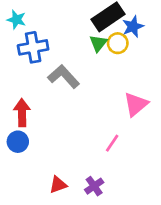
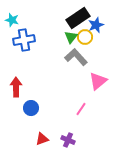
gray L-shape: (64, 76) -> (76, 57), moved
blue circle: (18, 142) -> (31, 108), moved
purple cross: (94, 186) -> (68, 140), turned -32

